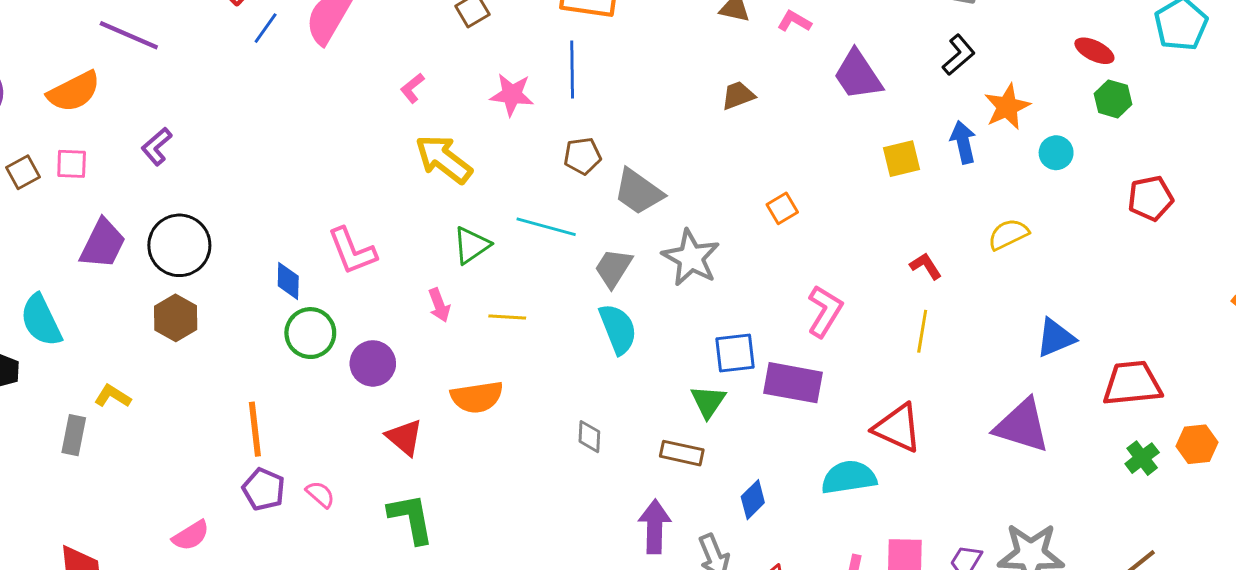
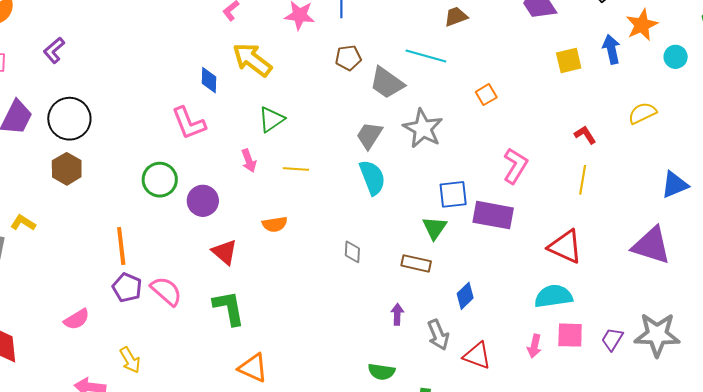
cyan line: (546, 227) -> (426, 56), moved
blue diamond: (288, 281) -> (209, 80), moved
orange semicircle: (477, 397) -> (275, 224), size x0.7
cyan semicircle: (849, 477) -> (553, 296), moved
pink semicircle: (320, 494) -> (166, 291), size x1.6
purple arrow: (655, 527) -> (397, 314), size x0.6

